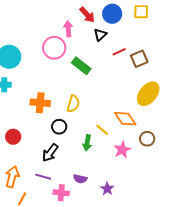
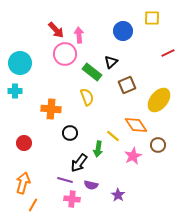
blue circle: (112, 14) -> (123, 31), moved
red arrow: (87, 15) -> (56, 30), moved
black triangle: (100, 35) -> (111, 62), moved
red line: (119, 52) -> (168, 53), moved
brown square: (139, 59) -> (127, 85), moved
yellow semicircle: (73, 104) -> (87, 97), moved, turned -36
black arrow: (50, 153) -> (79, 163), moved
purple line: (43, 177) -> (65, 180), moved

